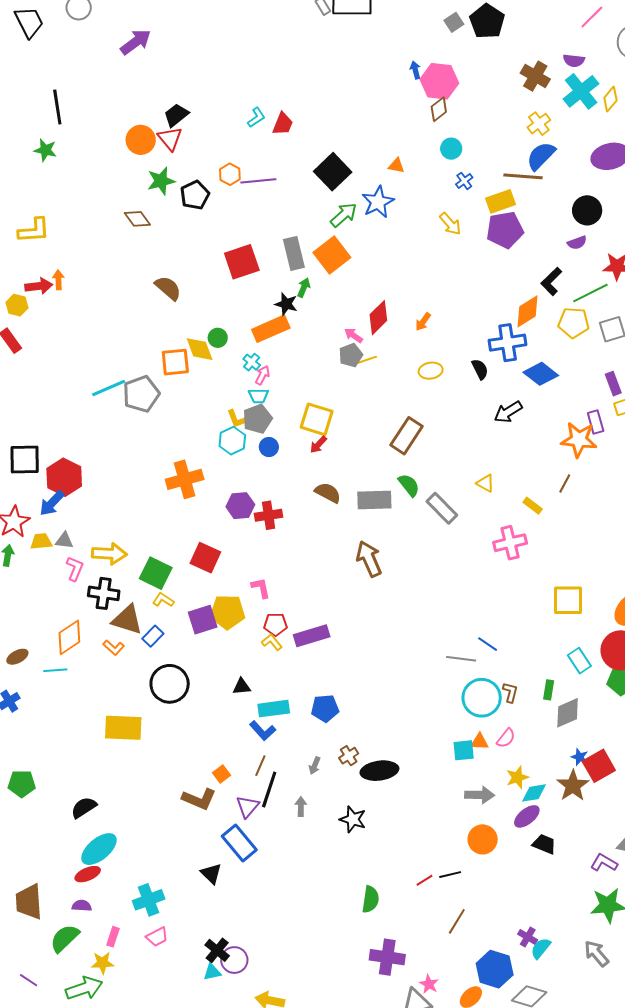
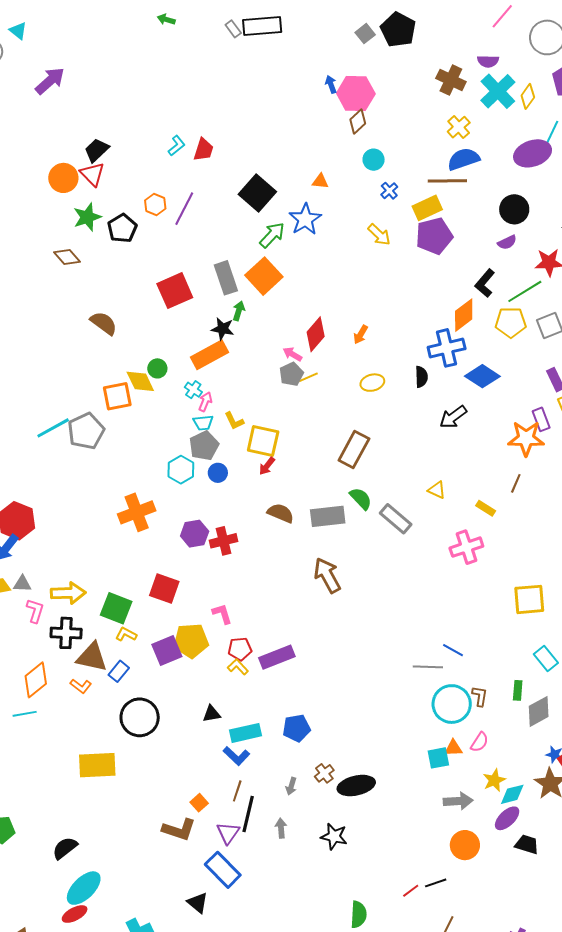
blue semicircle: (541, 156) -> (464, 159), turned 32
purple line: (258, 181) -> (184, 209), turned -52
black semicircle: (480, 369) -> (421, 377), turned 30
yellow L-shape: (236, 419) -> (234, 421), moved

